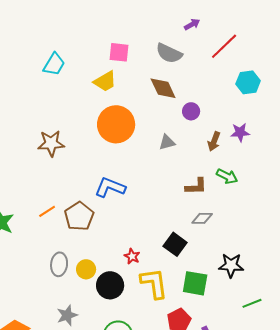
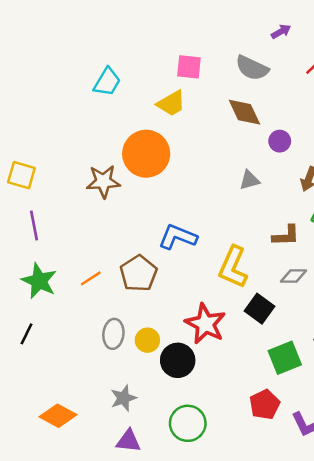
orange circle: (116, 124) -> (146, 154), moved
orange line: (47, 211) -> (91, 278), moved
red star: (132, 256) -> (205, 324), size x2.0
yellow L-shape: (154, 283) -> (233, 267), moved, turned -148
green square: (195, 283) -> (285, 358), turned -32

